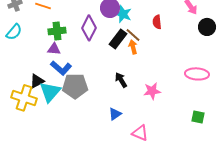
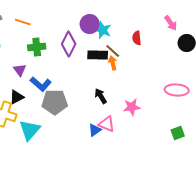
black rectangle: (118, 39) -> (98, 55), turned 54
purple triangle: (54, 49) -> (20, 70), moved, turned 48
cyan triangle: (50, 92) -> (30, 130), moved
green square: (198, 117) -> (178, 133), turned -32
pink triangle: (140, 133) -> (107, 124), moved

